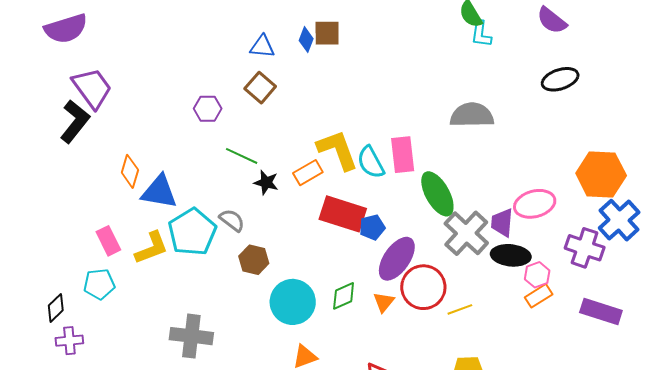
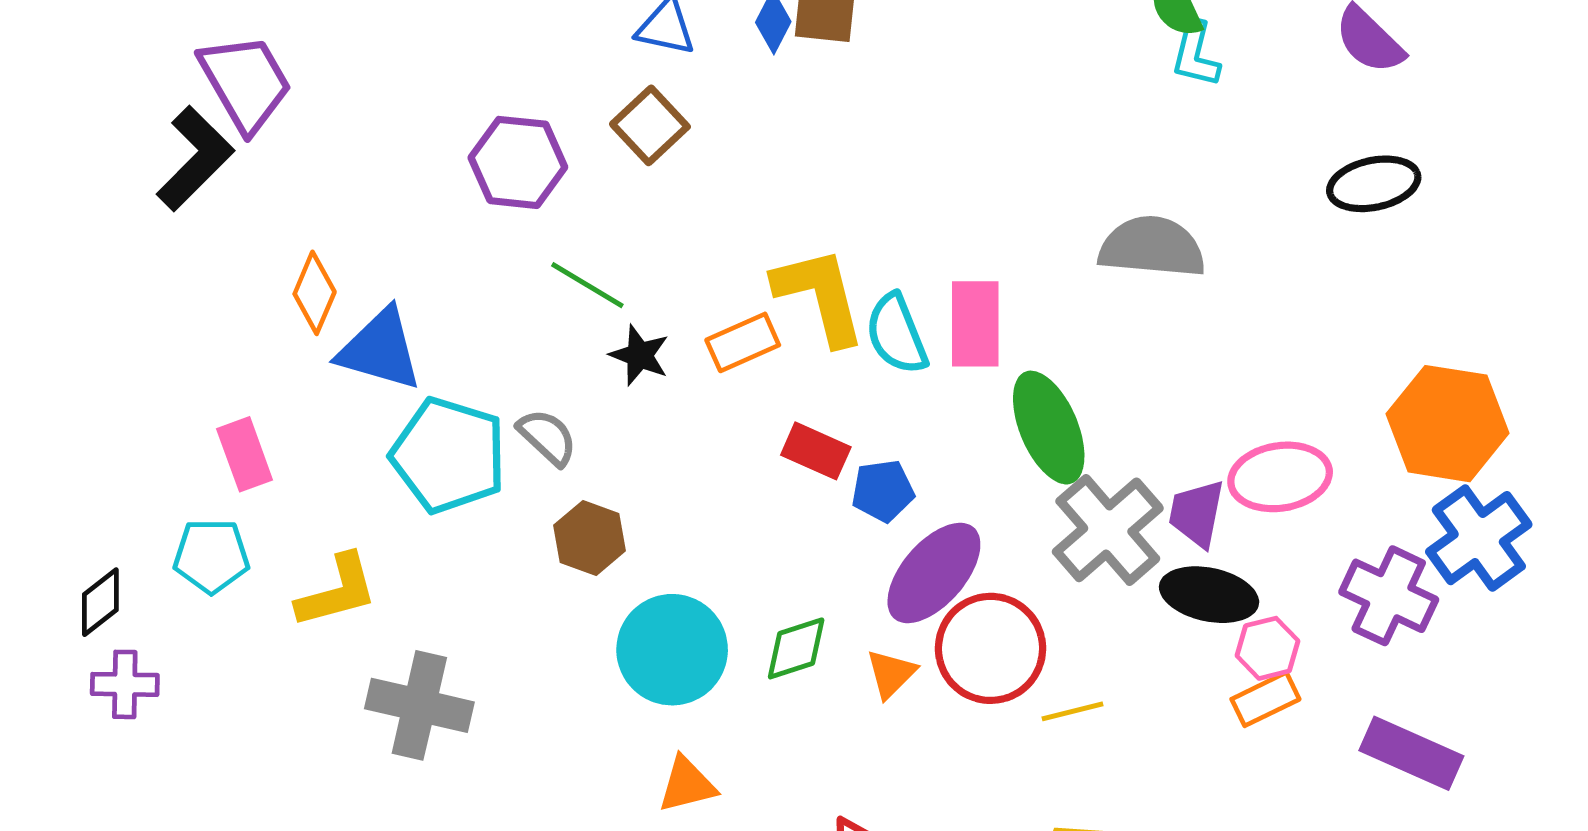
purple hexagon: (208, 109) -> (518, 162), size x1.4
red rectangle: (343, 214) -> (816, 451), size x0.6
cyan pentagon: (192, 232) -> (449, 455), turned -30
yellow L-shape: (152, 248) -> (337, 591), moved

